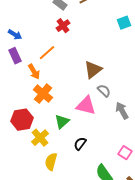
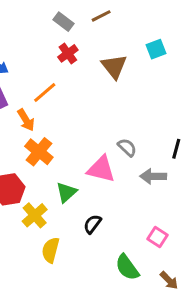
brown triangle: (93, 70) -> (114, 66), moved, turned -30
gray arrow: (122, 111) -> (153, 176), turned -60

